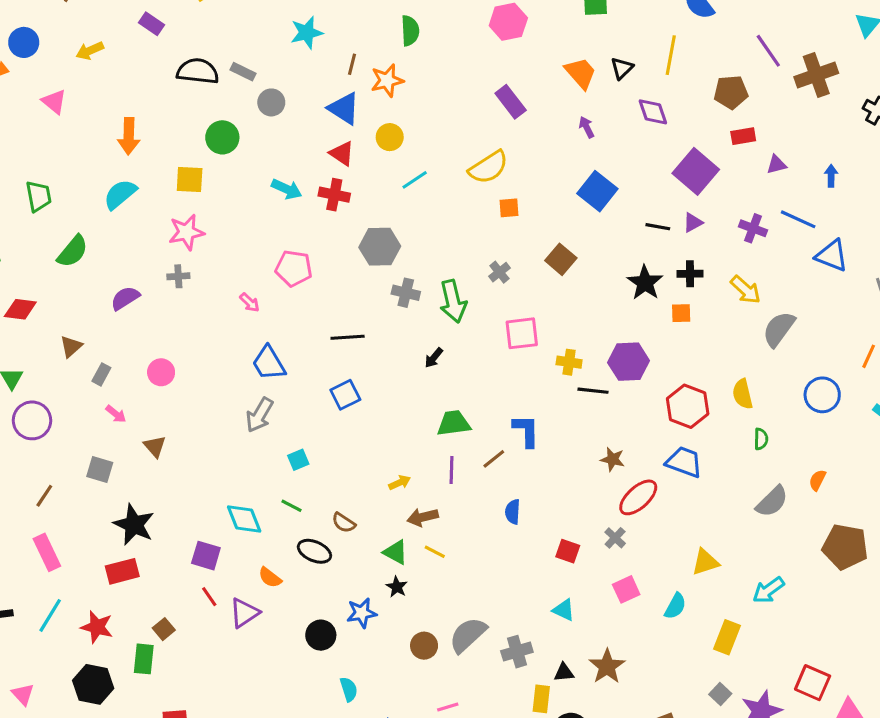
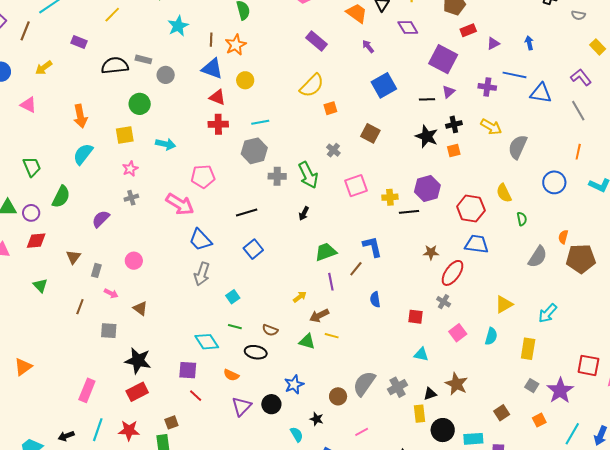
cyan line: (415, 180) -> (260, 122), moved, turned 36
cyan arrow: (287, 189) -> (166, 144), moved
blue square: (597, 191) -> (384, 85), turned 35
pink star: (186, 232) -> (130, 169), size x0.7
pink arrow: (250, 302) -> (180, 204), size x2.0
purple circle: (32, 420) -> (31, 213), moved, size x0.7
brown line: (44, 496) -> (80, 307), moved
brown pentagon: (845, 547) -> (581, 259), moved
pink rectangle: (47, 552) -> (87, 390), turned 60
black star: (397, 587) -> (317, 419), moved
purple triangle: (244, 613) -> (241, 406), moved
brown square: (164, 629) -> (171, 422), turned 32

